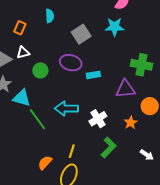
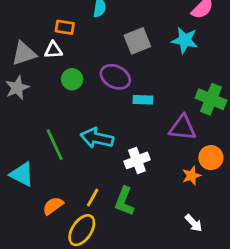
orange rectangle: (20, 28) -> (65, 27), moved, turned 64
cyan triangle: (22, 98) -> (22, 174), moved
orange star: (131, 123) -> (192, 176), moved
green L-shape: (109, 148) -> (124, 201), moved, turned 145

